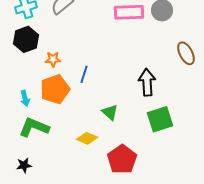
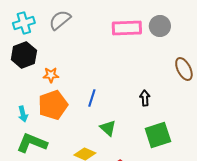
blue line: (84, 74) -> (92, 98), moved
black arrow: (147, 82) -> (145, 98), size x0.6

